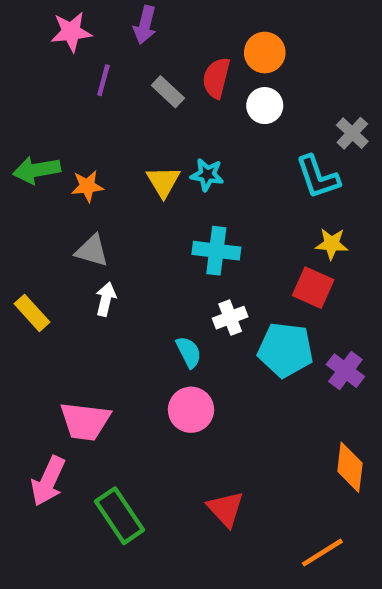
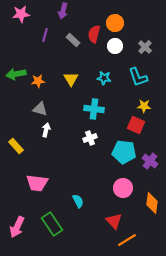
pink star: (71, 32) -> (21, 14), moved
gray cross: (352, 133) -> (145, 47), moved
cyan star: (207, 175) -> (104, 78), moved
yellow rectangle: (32, 313) -> (16, 146), moved
white cross: (230, 318) -> (90, 138), moved
cyan semicircle: (189, 352) -> (78, 201), moved
pink circle: (191, 410) -> (123, 188), moved
pink arrow: (48, 481) -> (17, 227), moved
red triangle: (226, 509) -> (114, 221), moved
orange line: (322, 553) -> (127, 240), moved

